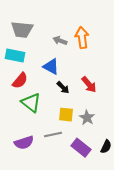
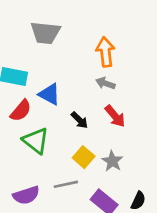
gray trapezoid: (22, 30) -> (45, 33), moved
gray arrow: (60, 41) -> (105, 83), moved
blue triangle: (51, 67) -> (49, 94), moved
yellow square: (66, 115) -> (84, 157), turned 35

